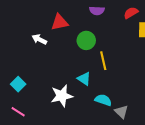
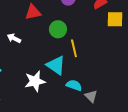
white arrow: (39, 39) -> (14, 38), moved
cyan triangle: (84, 79) -> (56, 65), size x1.5

